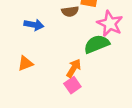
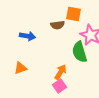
green semicircle: (97, 44) -> (80, 52), turned -85

